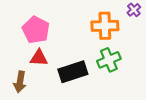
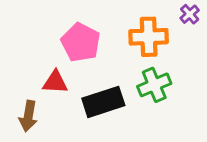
pink pentagon: (36, 30) -> (81, 42), moved

